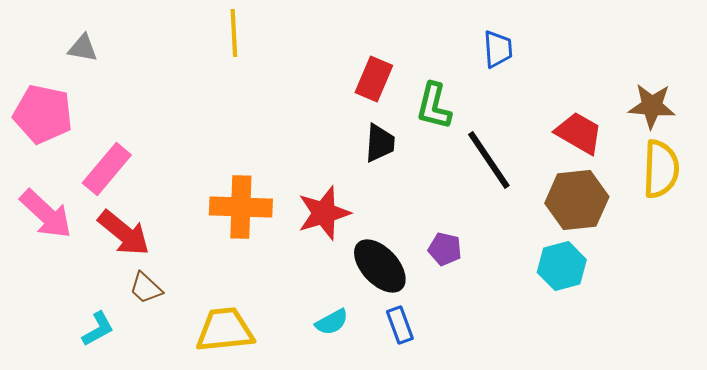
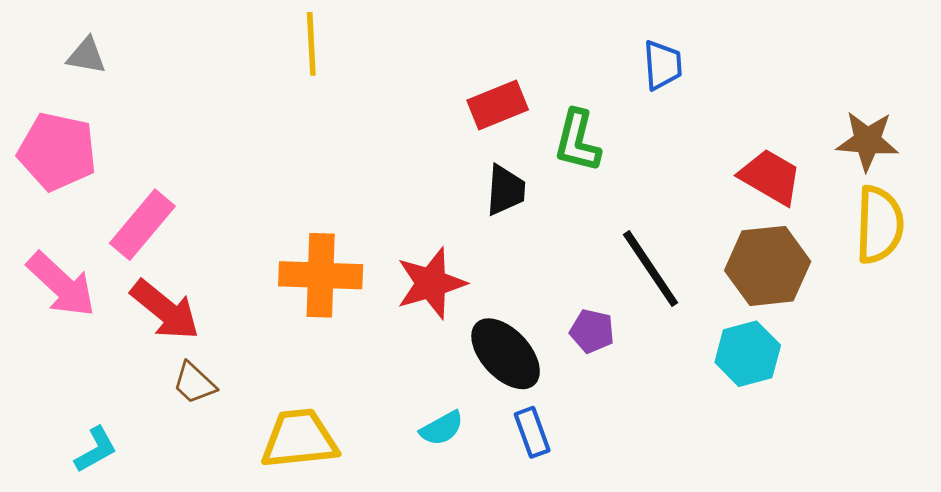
gray triangle: (83, 48) -> (86, 56), moved
red rectangle: (374, 79) -> (498, 105), turned 45
black line: (489, 160) -> (651, 269), moved
cyan L-shape: (98, 329) -> (96, 450), moved

